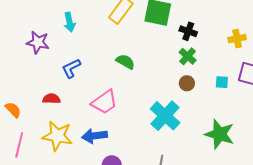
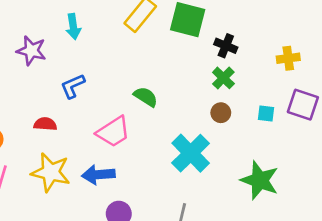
green semicircle: (125, 62) -> (146, 97), moved

